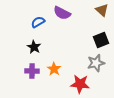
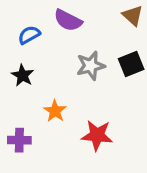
gray star: (96, 63) -> (91, 66), moved
purple cross: (32, 71) -> (19, 140), moved

